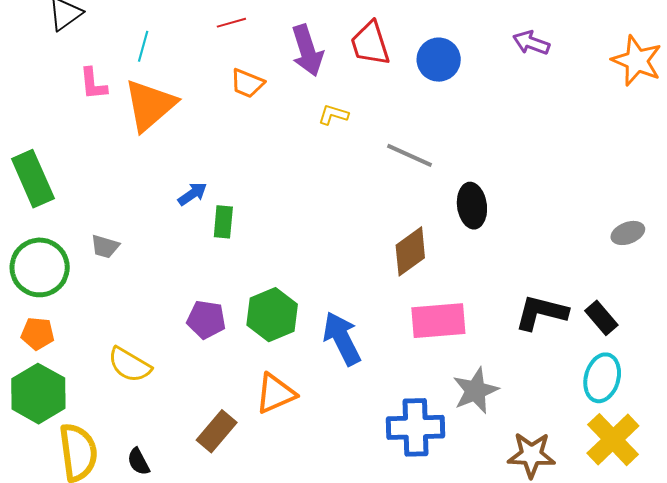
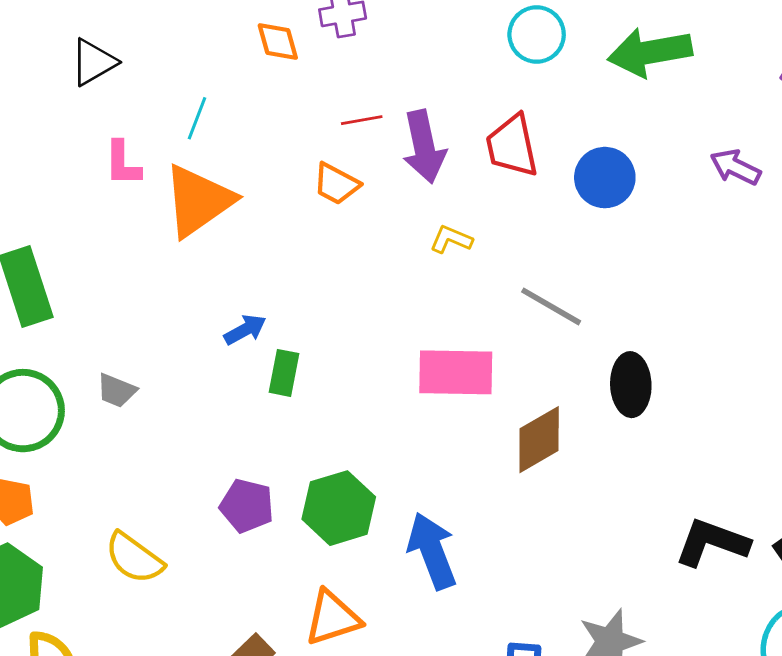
red line: (231, 23) -> (362, 120), moved
pink rectangle: (438, 321) -> (456, 372), moved

